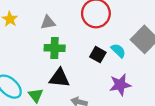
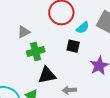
cyan semicircle: (118, 51) -> (83, 28), moved, turned 112

